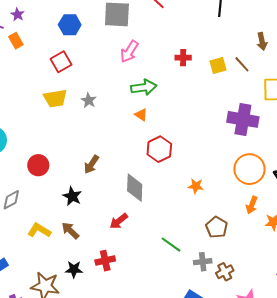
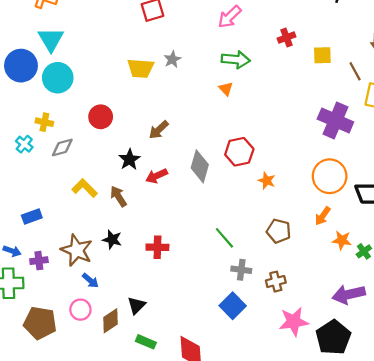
red cross: (183, 58) -> (286, 38), turned -35
brown line: (242, 64) -> (355, 71), moved
yellow trapezoid: (55, 98) -> (141, 68), moved
red hexagon: (159, 149) -> (239, 152), moved
red arrow: (119, 221) -> (157, 176), moved
brown pentagon: (217, 227) -> (279, 231), turned -30
red cross: (105, 261) -> (157, 247), moved
gray cross: (203, 262) -> (241, 270), moved

